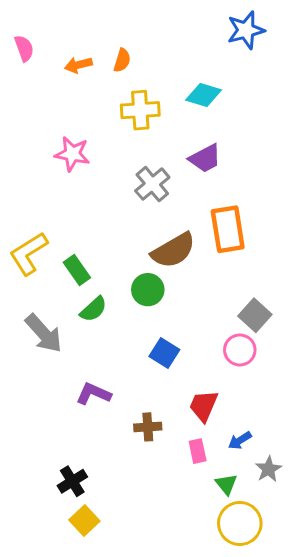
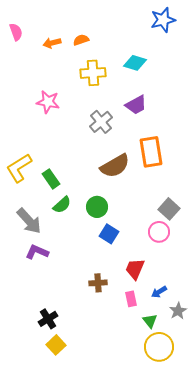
orange semicircle: (122, 60) -> (81, 40), turned -126
green circle: (148, 290) -> (97, 207), moved
purple L-shape: (93, 394) -> (37, 252), moved

